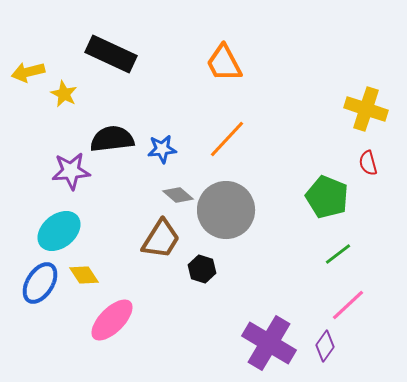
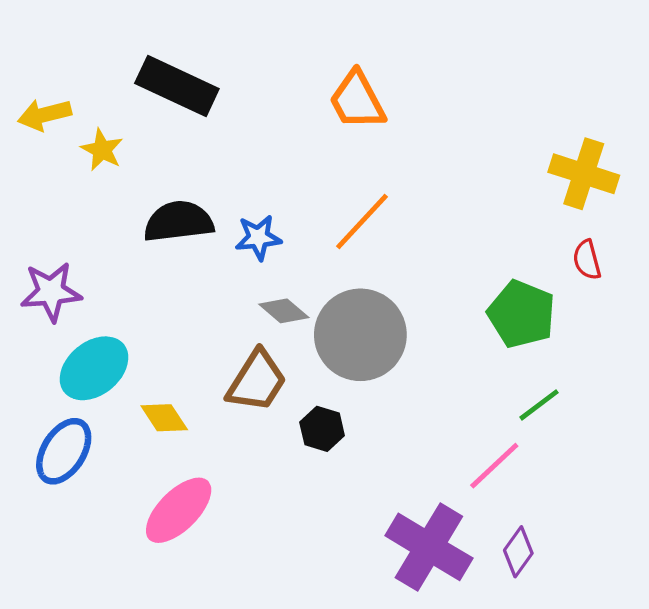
purple star: (71, 171) -> (51, 292), moved
yellow diamond: (84, 275) -> (164, 418), moved
pink line: (348, 305) -> (494, 466), moved

